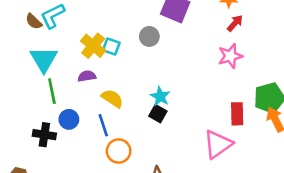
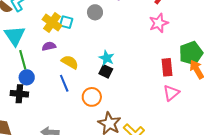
blue circle: (69, 119) -> (27, 77), moved
pink triangle: (218, 144) -> (171, 93), moved, size x0.7
orange circle: (119, 151) -> (92, 97), moved

